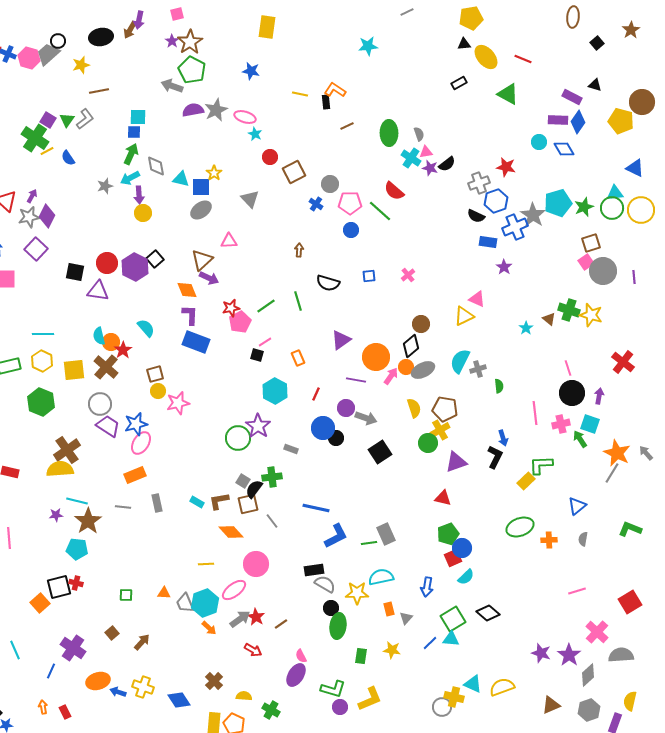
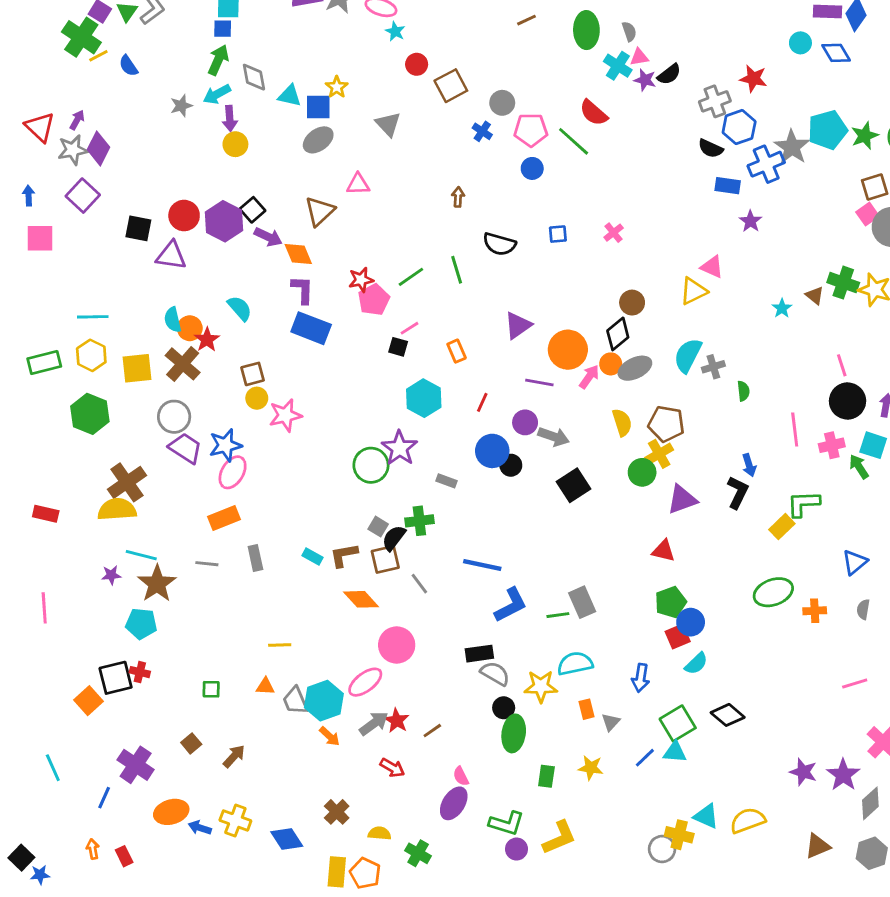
purple arrow: (209, 278) -> (268, 237), moved
yellow line: (206, 564) -> (280, 645), moved

